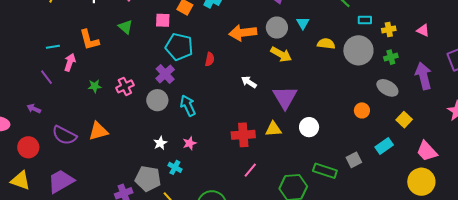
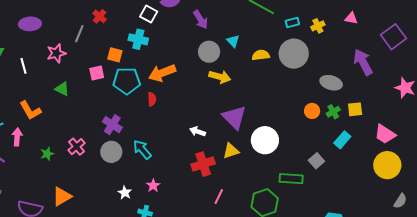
orange arrow: (243, 33) -> (162, 73), moved
cyan pentagon: (179, 47) -> (127, 81), moved
green cross: (391, 57) -> (333, 112), moved
white arrow: (249, 82) -> (198, 131), moved
yellow square: (404, 120) -> (355, 109), turned -35
white circle: (309, 127) -> (265, 140), size x1.4

